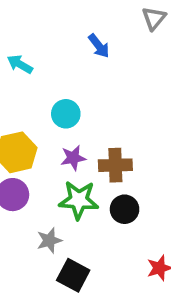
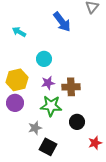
blue arrow: (99, 46) -> (62, 22), size x1.5
black circle: (125, 209) -> (77, 122), moved

